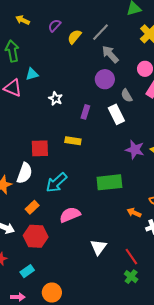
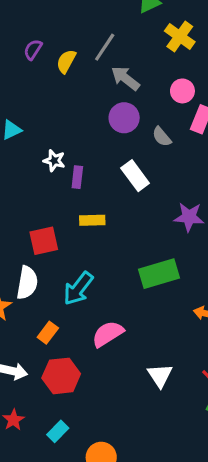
purple rectangle: (85, 112) -> (77, 177), moved
white rectangle: (116, 114) -> (135, 176), moved

